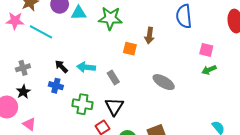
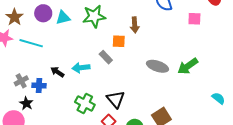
pink square: (206, 50) -> (194, 19), moved
green arrow: (209, 70) -> (188, 66), moved, size x1.5
gray rectangle: (113, 77) -> (106, 57), moved
blue cross: (56, 86) -> (39, 86), moved
green cross: (82, 104) -> (85, 103), turned 30

